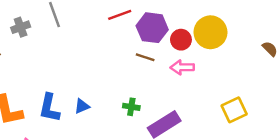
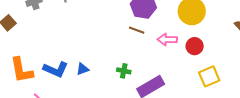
red circle: (181, 40) -> (195, 46), moved
blue L-shape: (49, 108) -> (56, 69), turned -80

